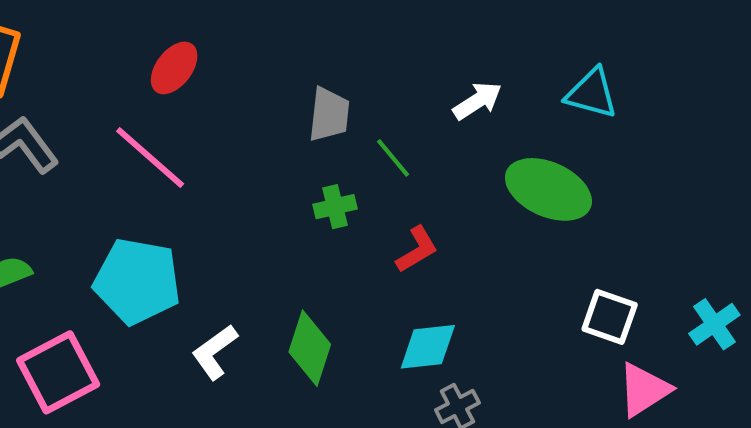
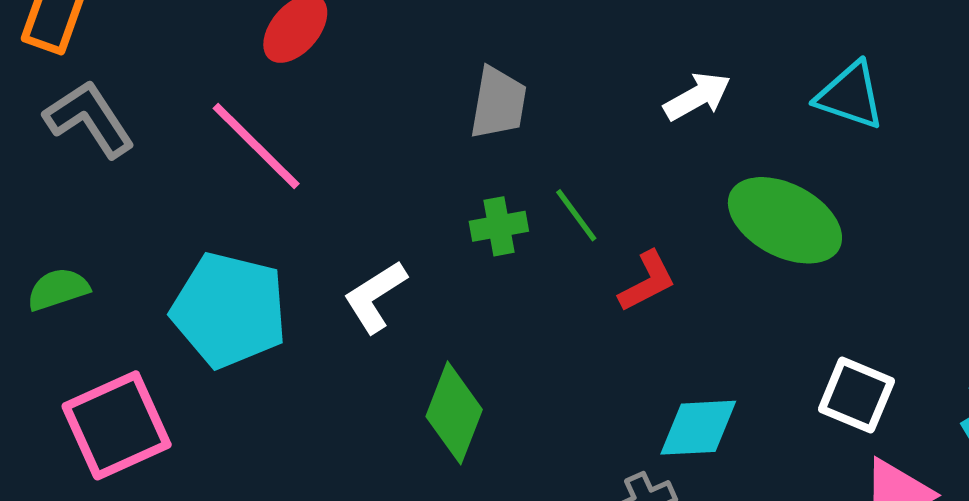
green line: (393, 158) -> (576, 215), moved
red L-shape: (417, 249) -> (647, 281), moved
cyan diamond: (428, 347) -> (698, 428), moved
white L-shape: (215, 352) -> (375, 297), moved

